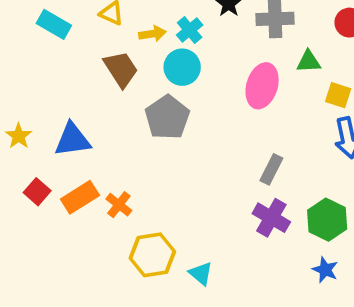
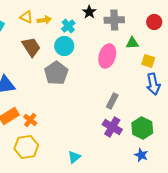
yellow arrow: (152, 34) -> (44, 20), moved
yellow hexagon: (152, 255) -> (26, 147), moved
cyan triangle: (201, 273) -> (74, 157), turned 40

